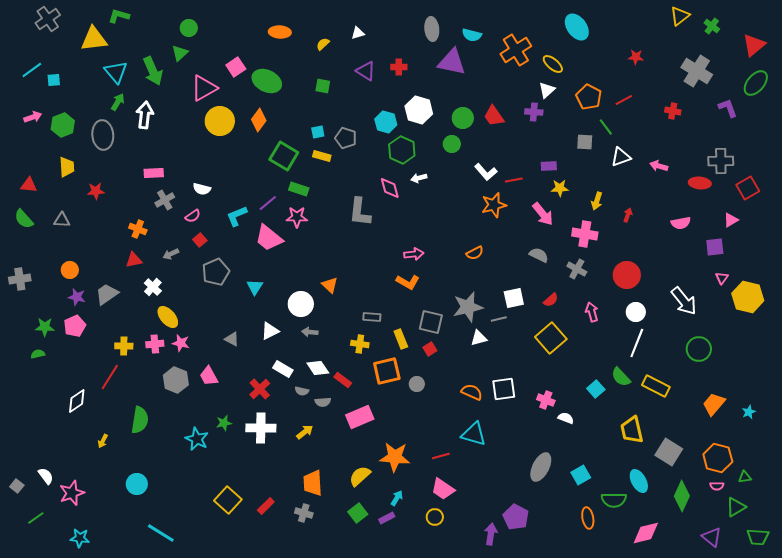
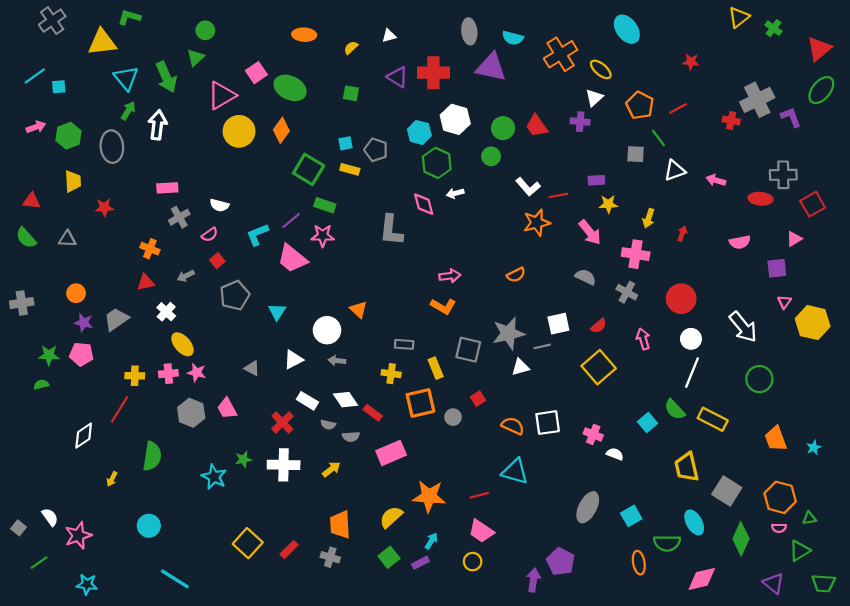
red cross: (399, 67) -> (433, 73), size x1.8
gray cross: (697, 71) -> (757, 100), moved, turned 32
pink pentagon: (75, 326) -> (81, 354), turned 30
red square: (430, 349) -> (478, 399), moved
orange trapezoid: (714, 404) -> (776, 439), turned -60

